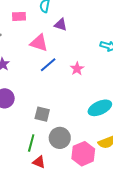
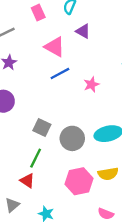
pink rectangle: (19, 16) -> (38, 13), turned 56
gray circle: (60, 138) -> (72, 138), moved
green line: (31, 143) -> (36, 158), moved

